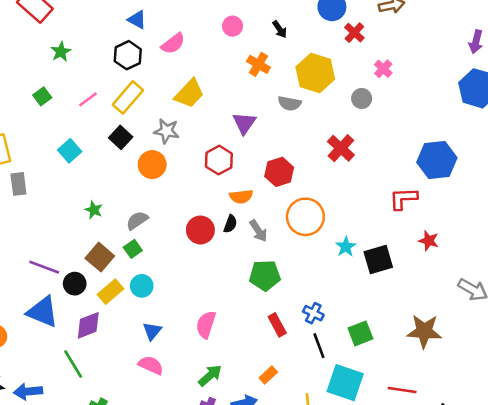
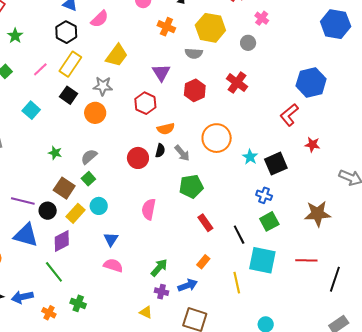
red hexagon: (279, 172) -> (195, 90), moved
red L-shape: (403, 199) -> (289, 115), turned -30
blue cross: (313, 313) -> (264, 195), moved
pink semicircle: (206, 325) -> (149, 209), moved

